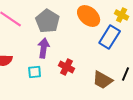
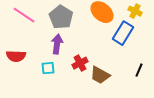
red cross: (67, 67) -> (80, 63), turned 35
brown trapezoid: (103, 80) -> (100, 75), moved

